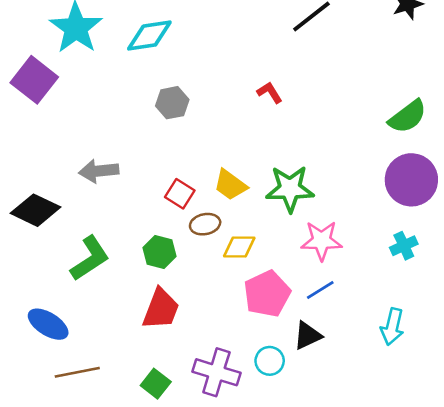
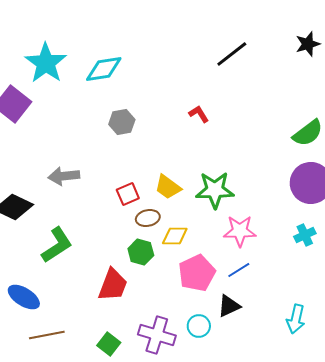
red square: (180, 194) -> (128, 194), turned 35
green hexagon: (159, 252) -> (141, 252), moved
cyan arrow: (392, 327) -> (296, 319), moved

